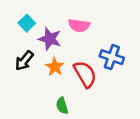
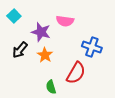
cyan square: (27, 23) -> (14, 16), moved
red semicircle: (85, 74) -> (76, 73), moved, turned 60

